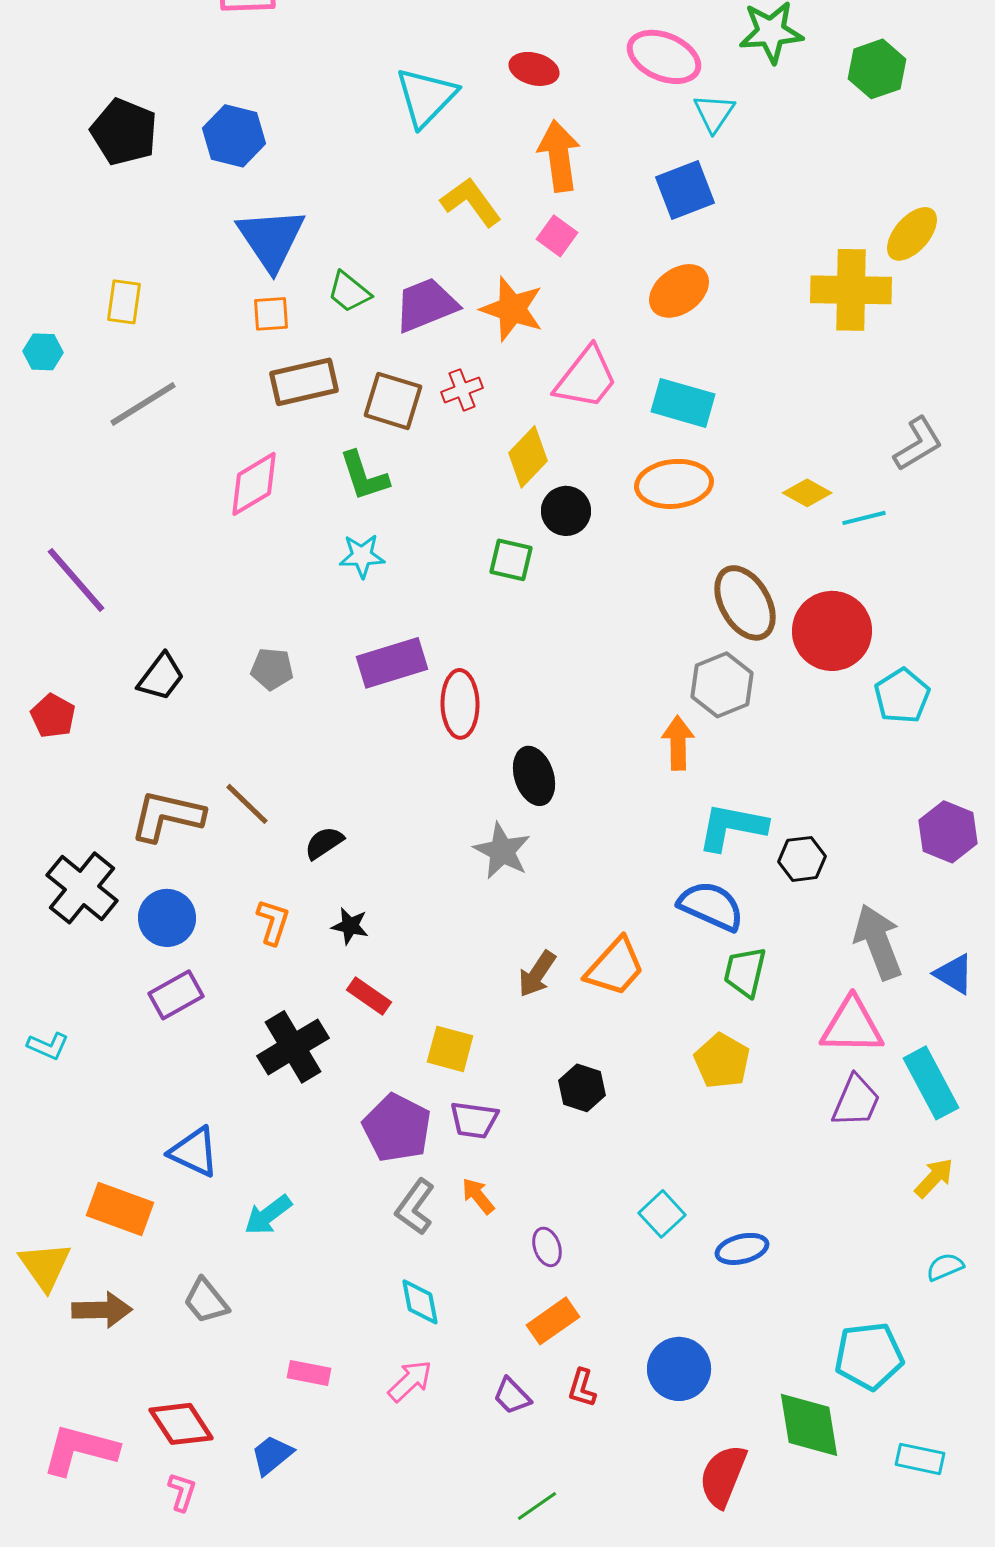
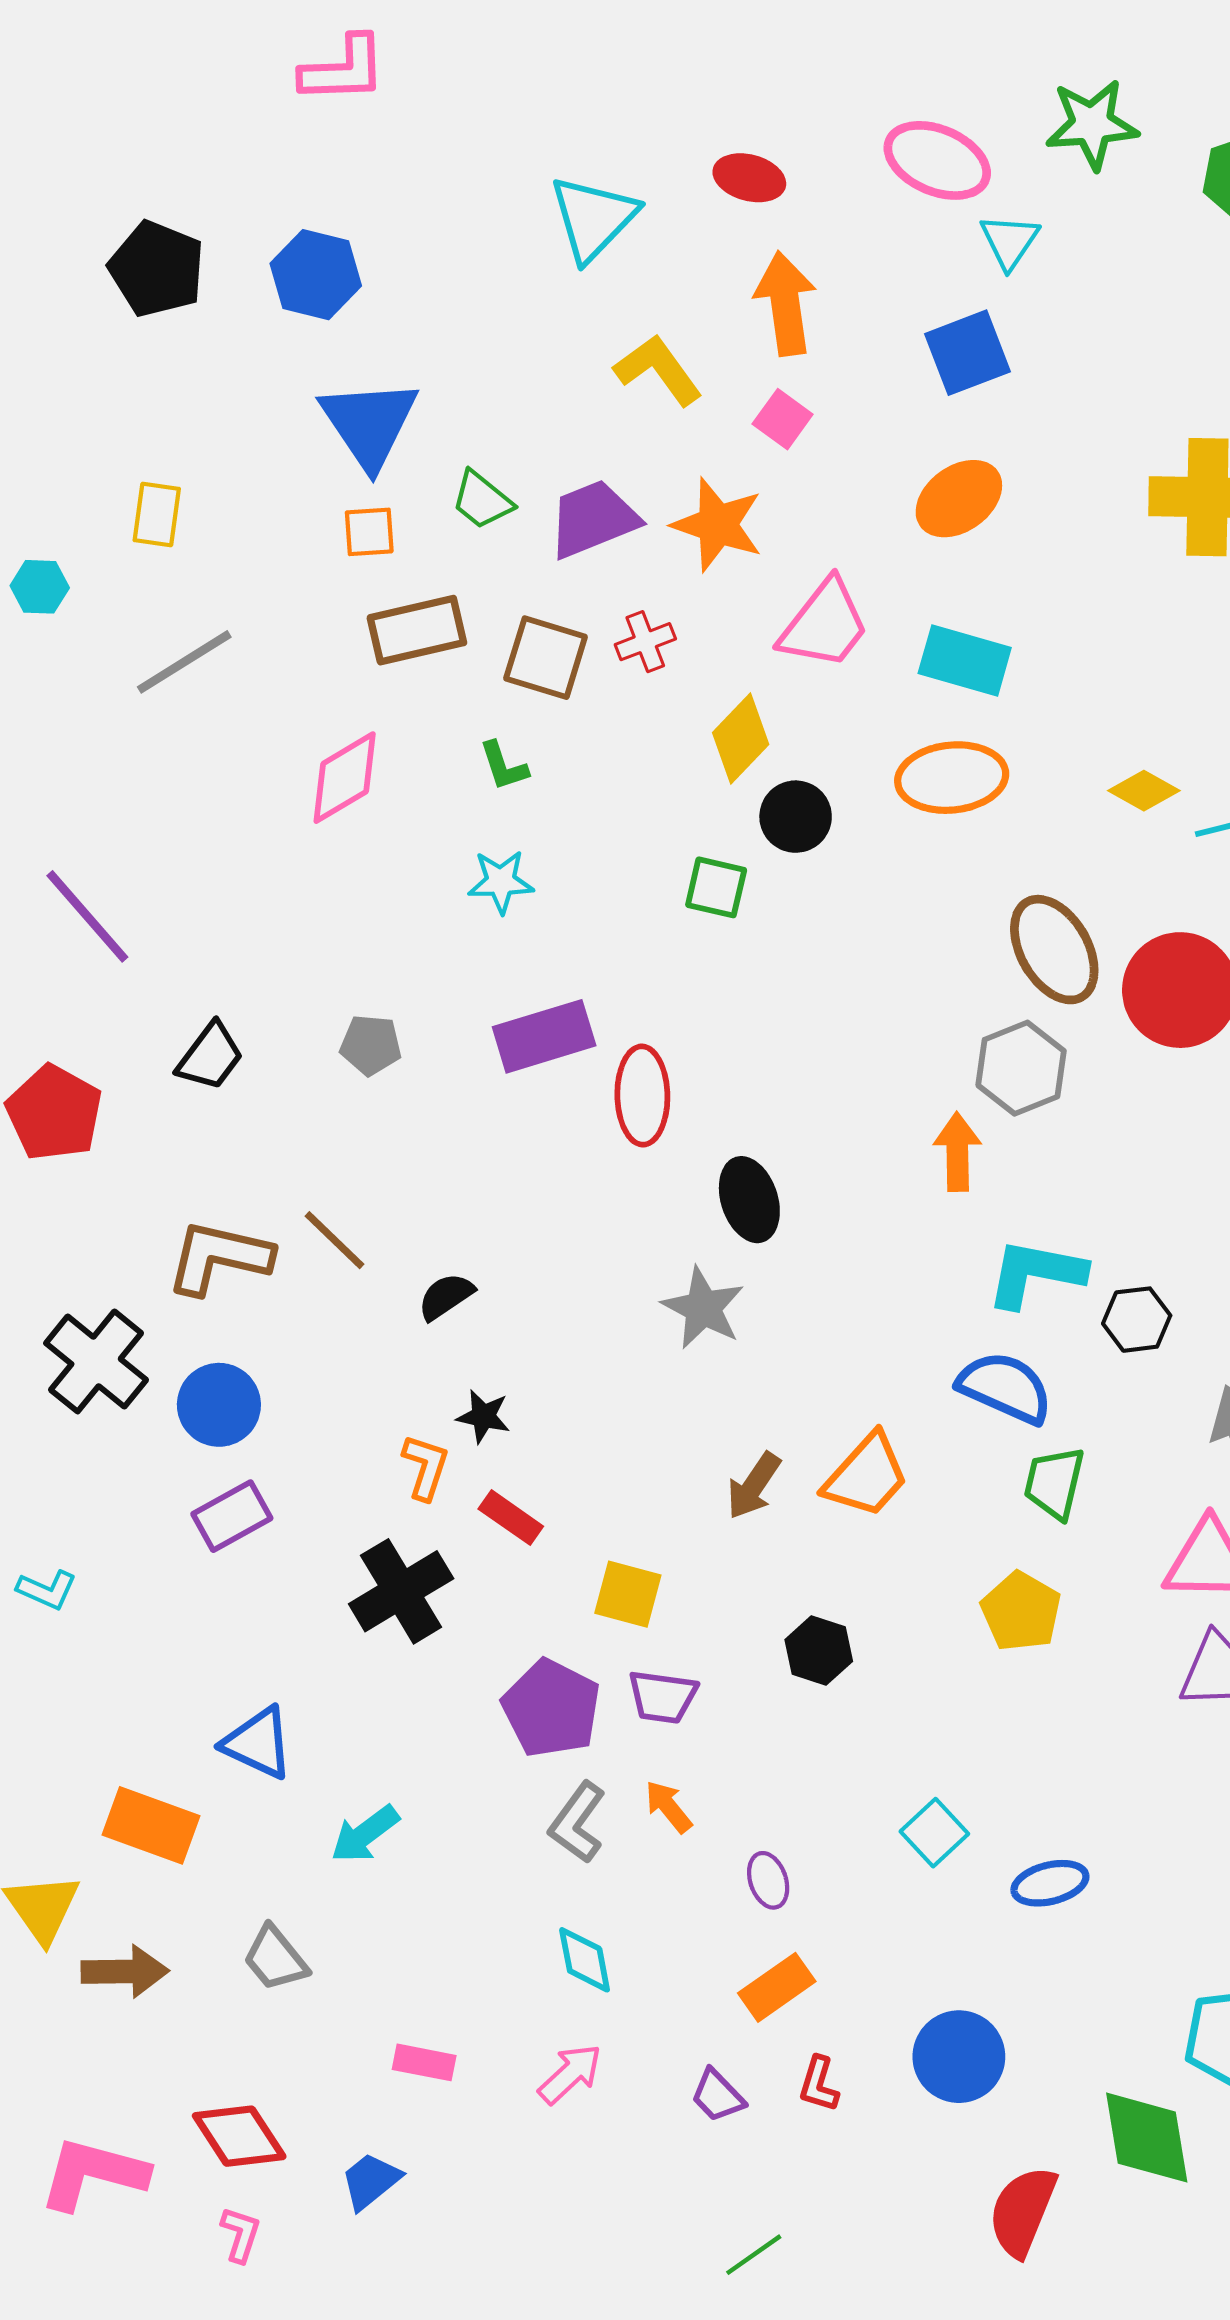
green L-shape: (364, 476) -> (504, 766), size x0.7
red pentagon: (53, 716) -> (54, 1113), size x1.5
orange L-shape: (273, 922) -> (426, 1467), moved

